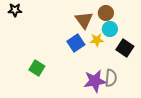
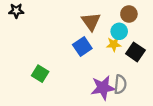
brown circle: (106, 13) -> (129, 14), moved
yellow star: (97, 40) -> (114, 44), moved

